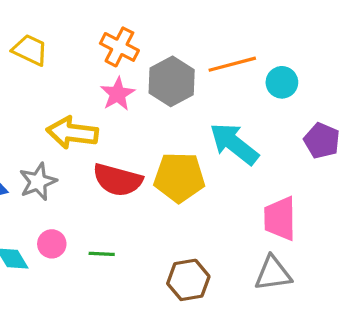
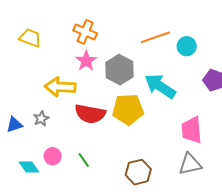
gray hexagon: (172, 81) -> (119, 70), moved
gray star: (38, 182) -> (41, 119), size x0.7
green line: (102, 254) -> (84, 160), turned 56

